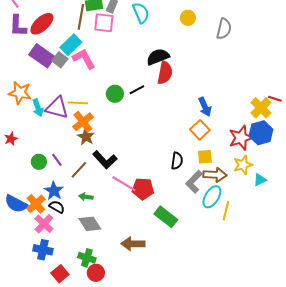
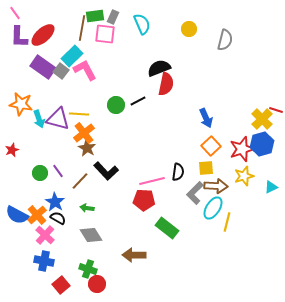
orange square: (200, 130) -> (211, 146), moved
cyan triangle: (260, 180) -> (271, 187), moved
pink line: (124, 184) -> (152, 181), moved, turned -45

